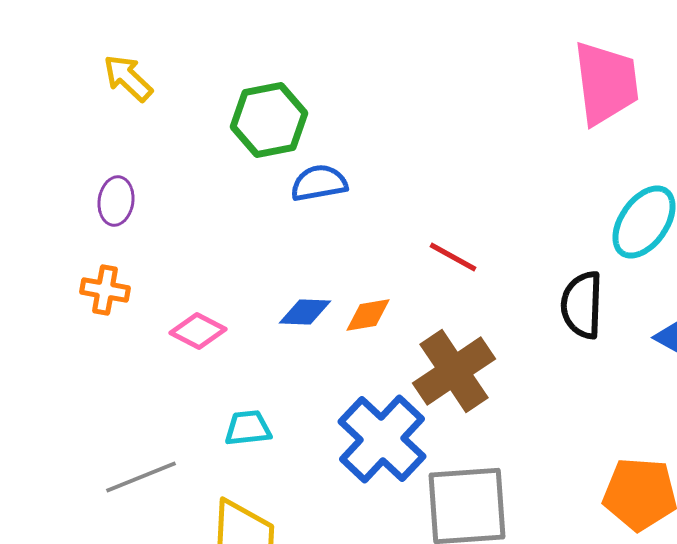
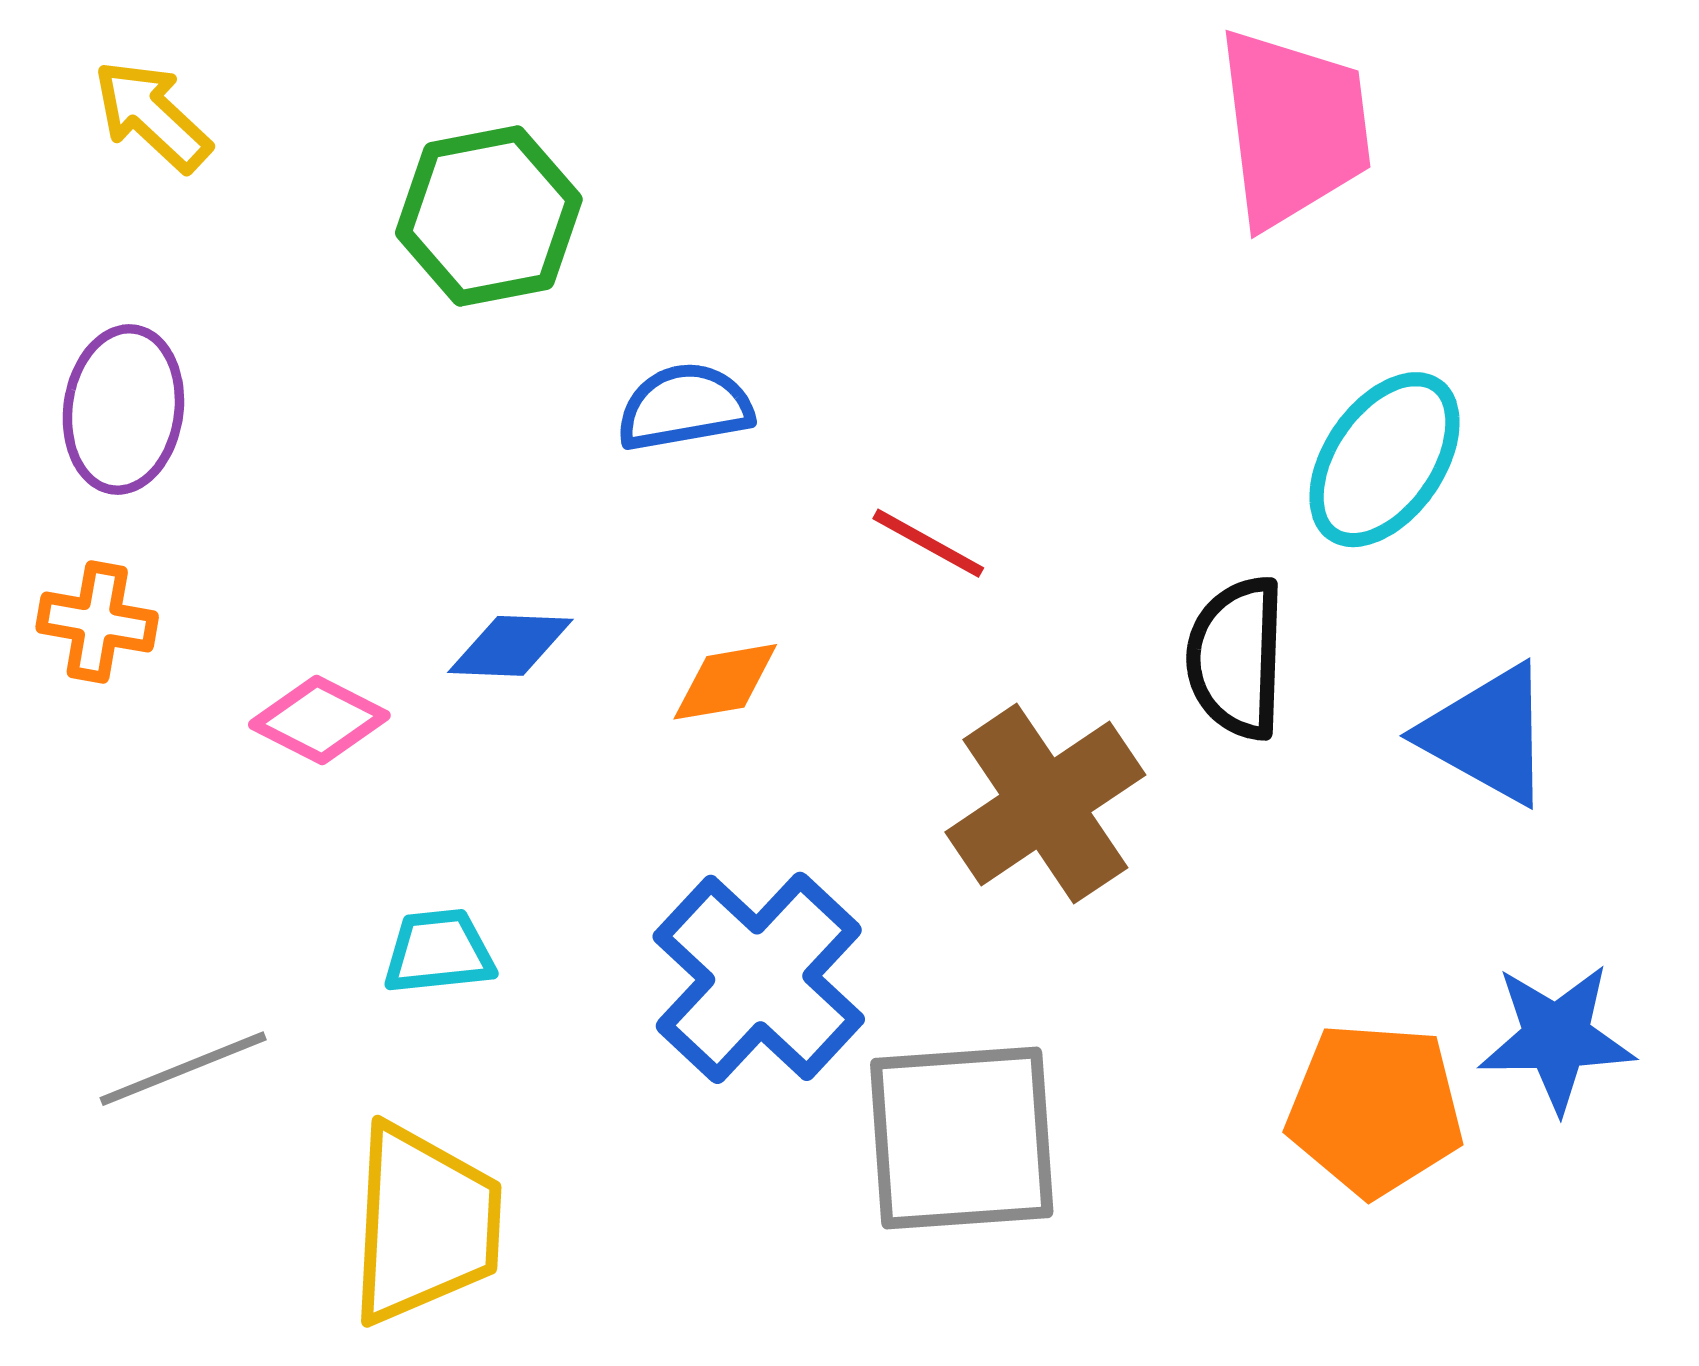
blue semicircle: (319, 183) -> (685, 407), moved
purple ellipse: (116, 201) -> (123, 409), size x1.4
blue diamond: (305, 312) -> (510, 646), moved
brown cross: (454, 371) -> (1045, 804), moved

